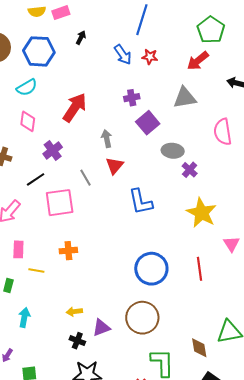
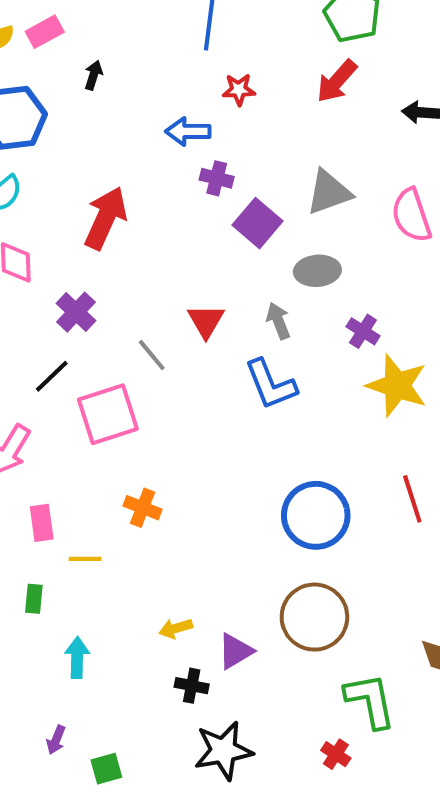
blue arrow: (123, 55) -> (188, 131), moved, turned 135
purple cross: (132, 98) -> (217, 178), turned 35
gray triangle: (185, 98) -> (329, 192), moved
gray arrow: (107, 139) -> (278, 321), moved
purple cross: (190, 170) -> (363, 331), moved
orange cross: (68, 251) -> (143, 508), turned 36

